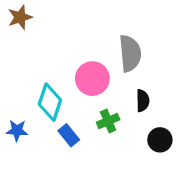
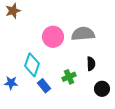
gray semicircle: (130, 53) -> (83, 34), turned -90
pink circle: (92, 79) -> (53, 37), moved

